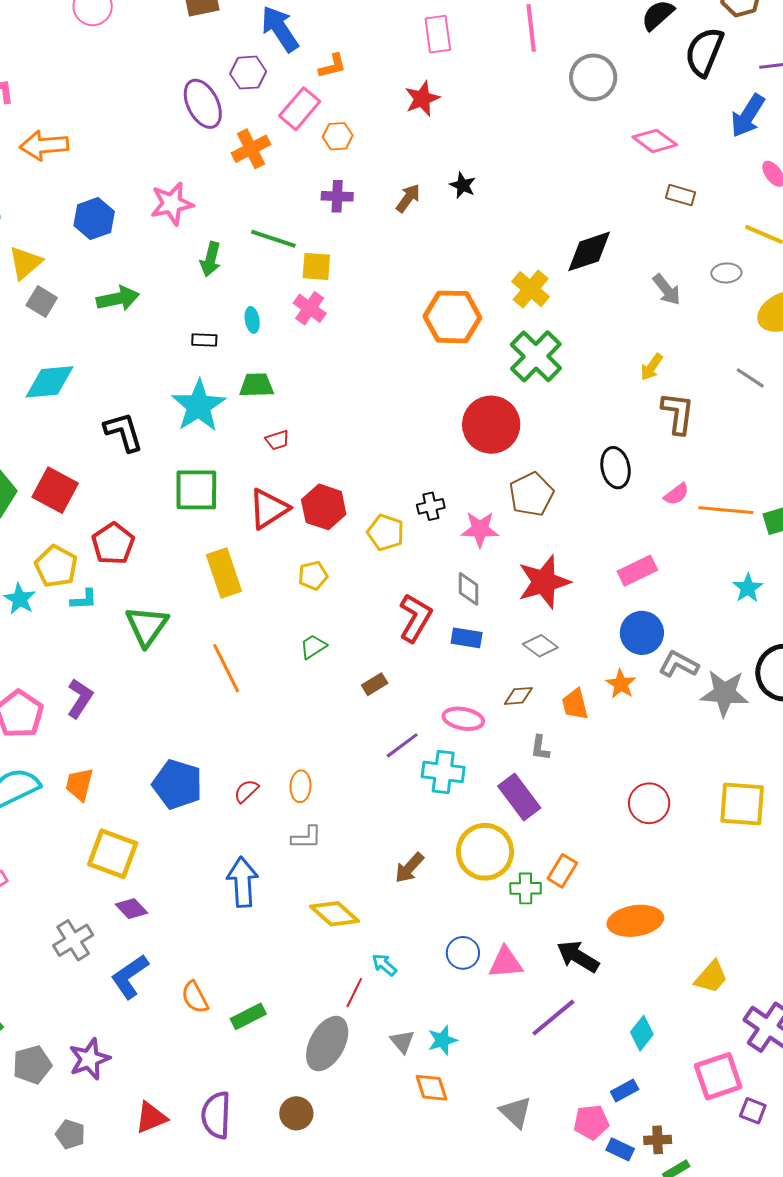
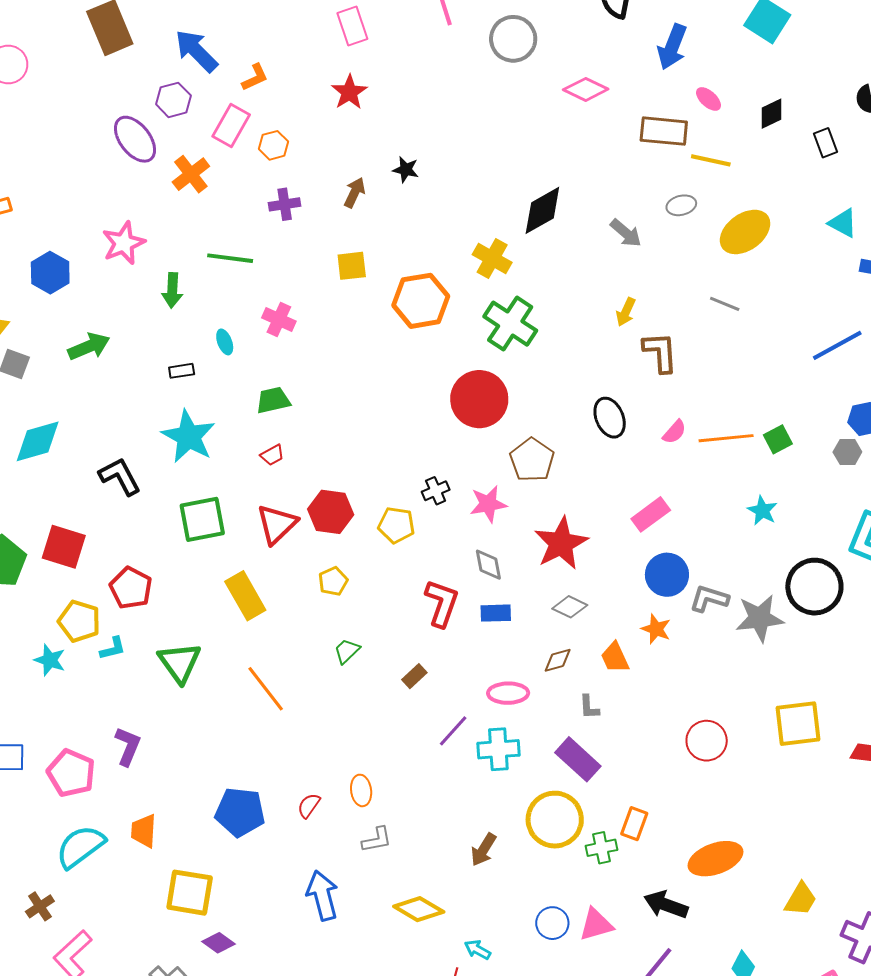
brown rectangle: (681, 195) -> (664, 131), moved, size x1.6
yellow square: (316, 266) -> (352, 266), moved
green trapezoid: (257, 385) -> (273, 400), moved

